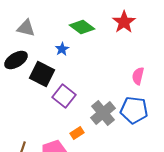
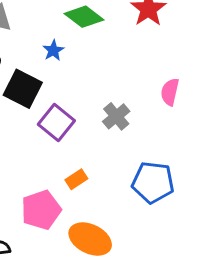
blue pentagon: (134, 110) -> (153, 182), moved
gray cross: (103, 113) -> (116, 116), moved, size x0.7

